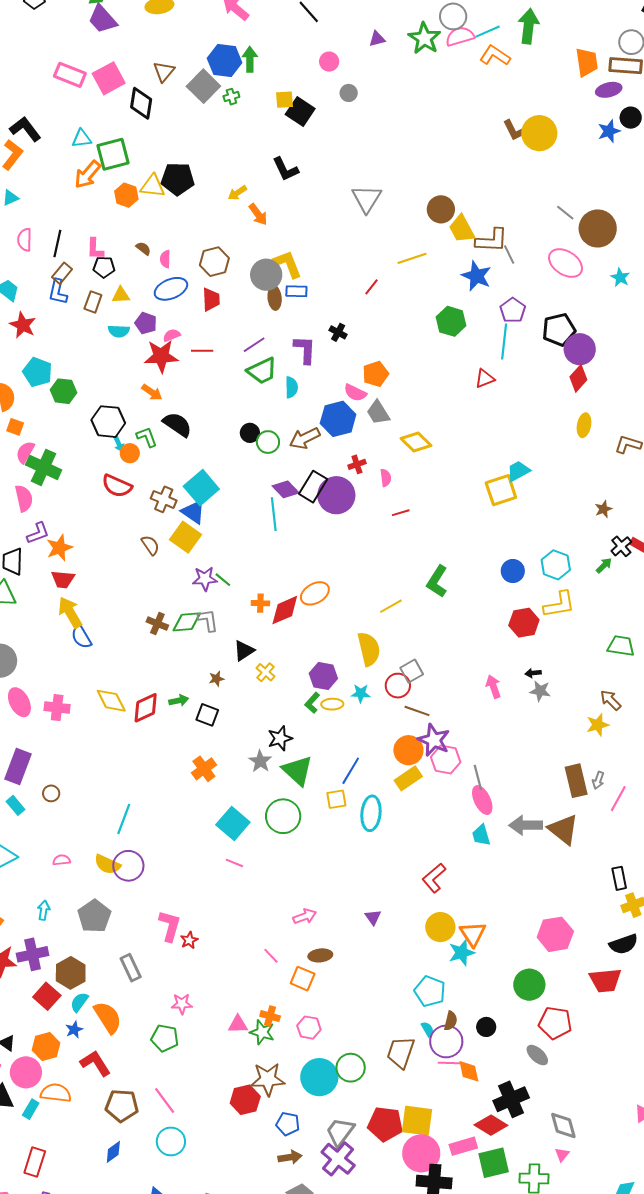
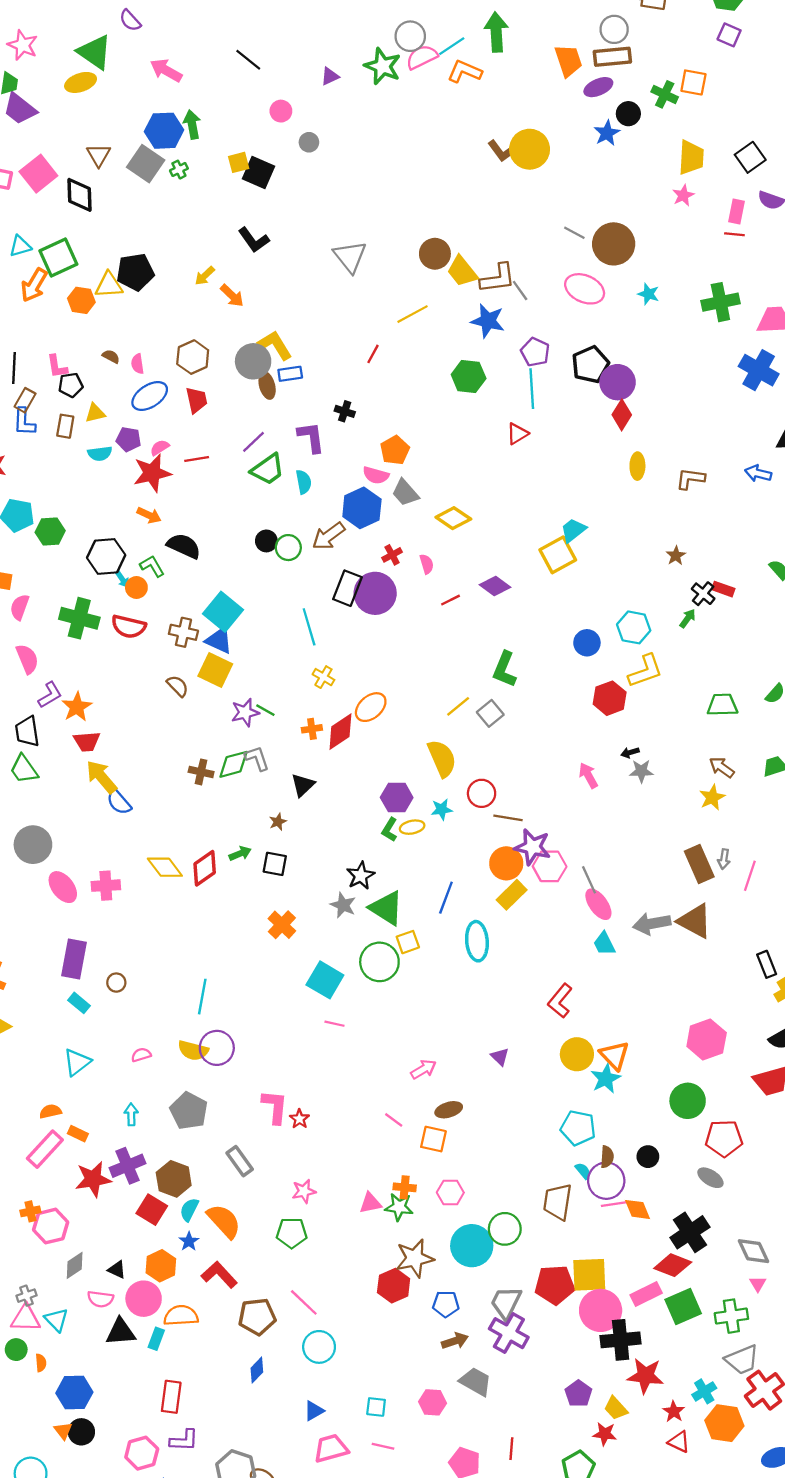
green cross: (44, 467) -> (79, 618), moved
purple diamond: (286, 489) -> (495, 586), moved
gray square: (412, 671) -> (490, 713), moved
yellow cross: (265, 672) -> (323, 677), moved
yellow square: (336, 799) -> (408, 942), moved

